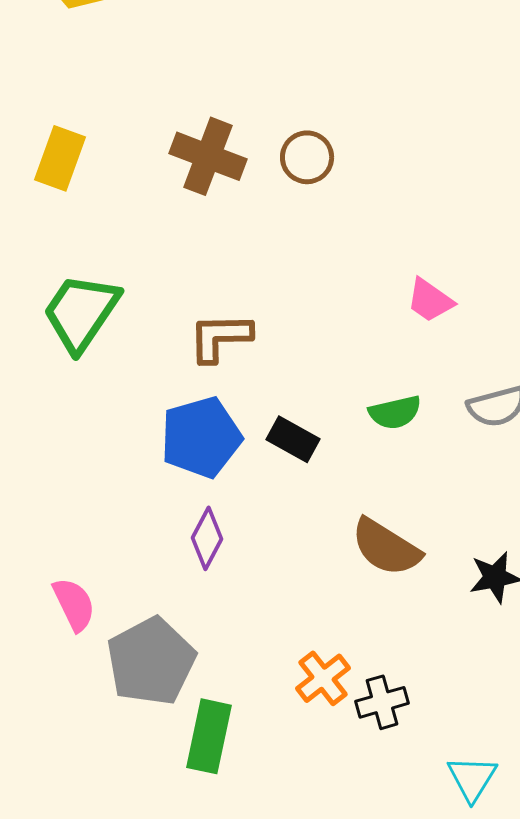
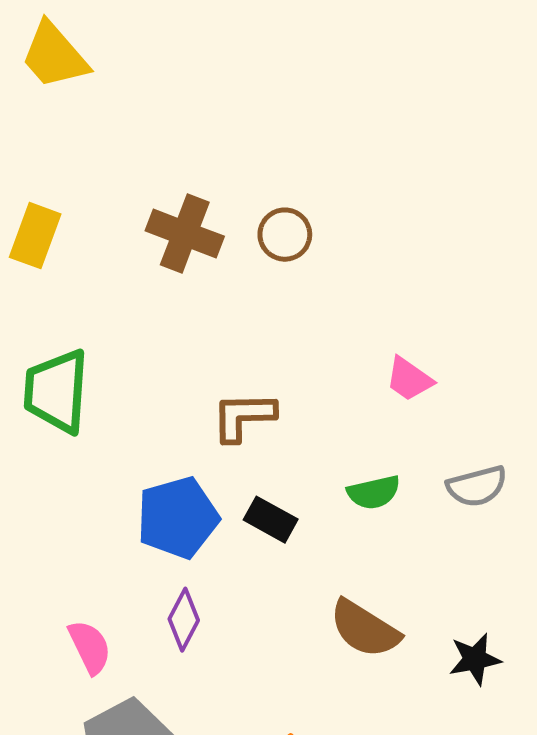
green trapezoid: (81, 312) -> (56, 391), turned -30
brown L-shape: (220, 337) -> (243, 416), moved
pink semicircle: (74, 604) -> (90, 647), moved

